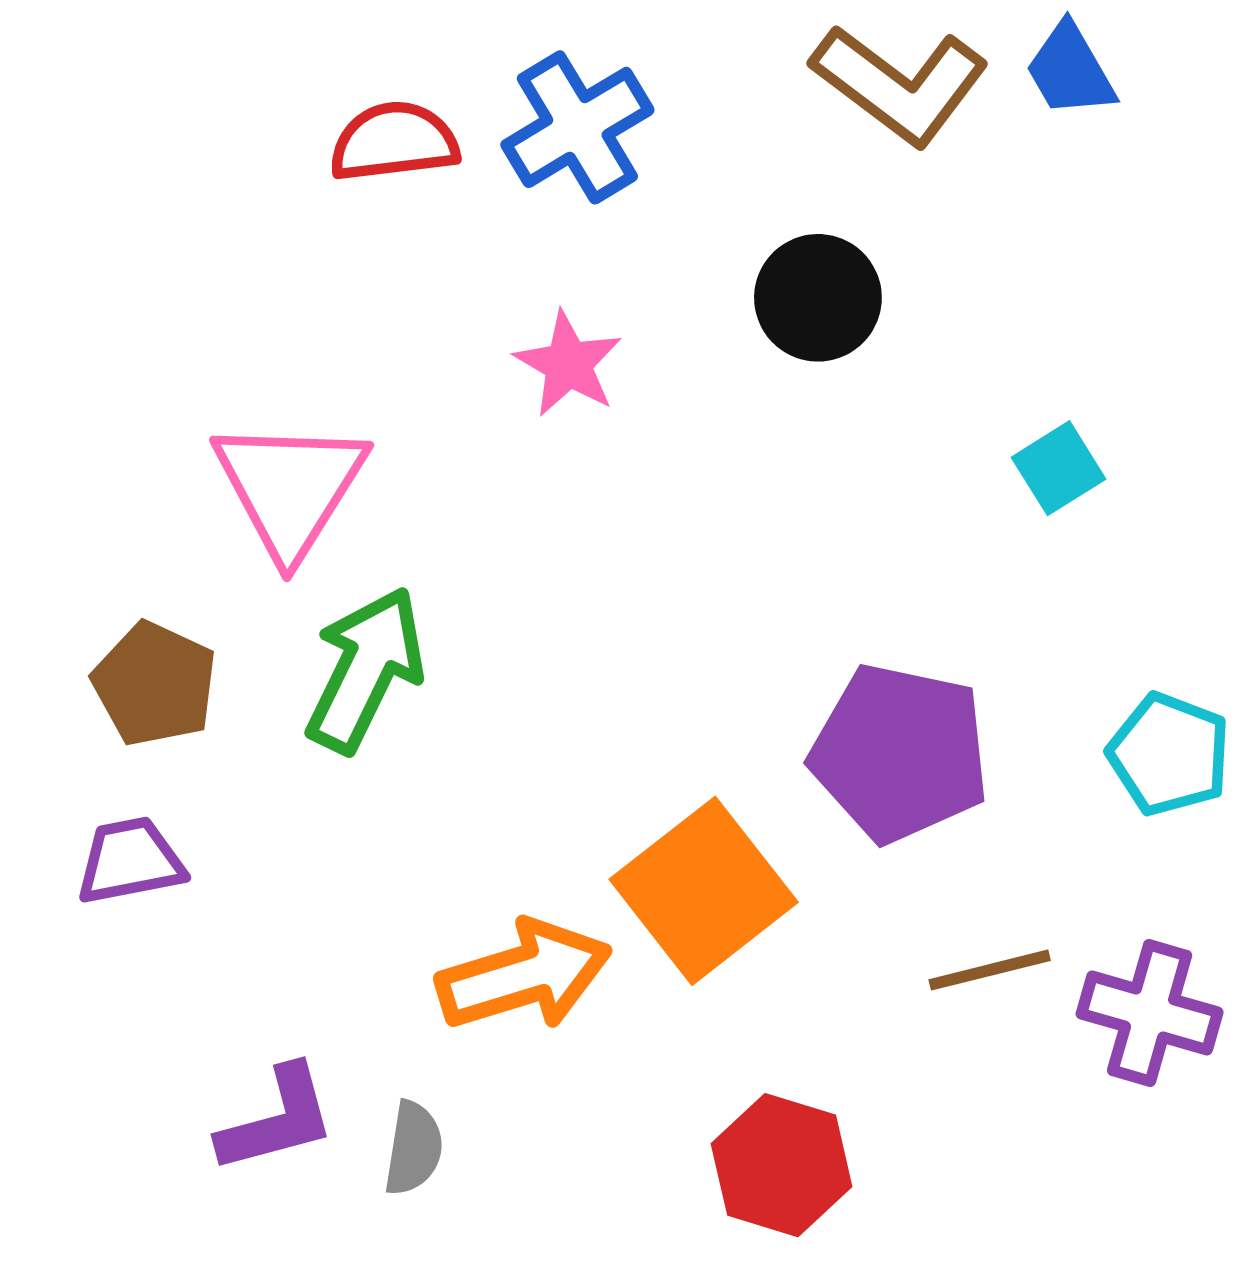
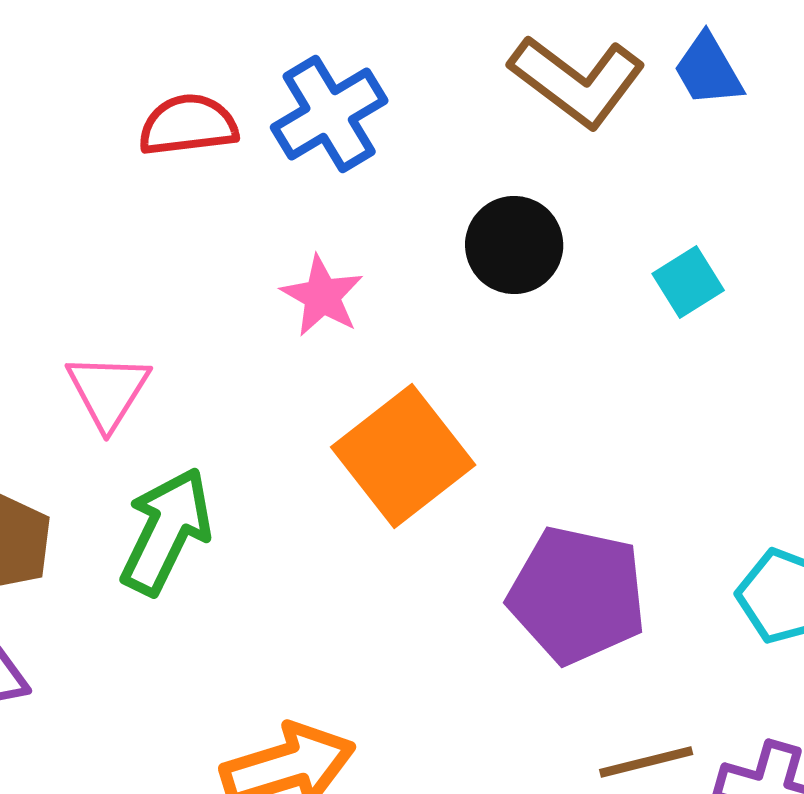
cyan square: (1059, 468) -> (688, 282), moved
pink triangle: (290, 488) -> (108, 391), size x0.7
orange square: (704, 891) -> (403, 456), moved

